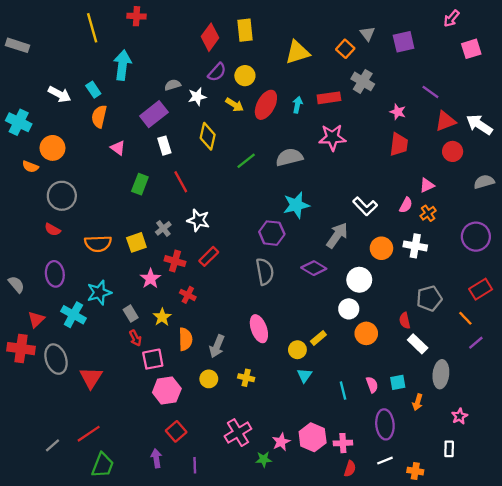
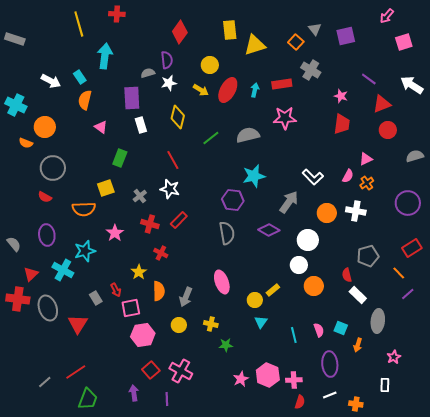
yellow rectangle: (245, 30) -> (230, 30), moved
purple semicircle: (217, 72) -> (167, 60), moved, turned -48
purple rectangle: (154, 114) -> (132, 98), turned -55
white arrow: (479, 125) -> (412, 85), moved
red line: (181, 182) -> (173, 160), moved
yellow square: (136, 242) -> (106, 188), moved
pink star: (150, 279) -> (115, 233), moved
gray rectangle: (131, 314) -> (96, 298), moved
cyan square: (398, 382) -> (341, 328), turned 32
pink cross: (238, 433) -> (181, 371), moved, turned -30
green star: (264, 459) -> (226, 345), moved

